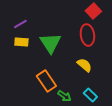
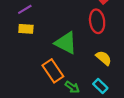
green triangle: (50, 43) -> (66, 43), moved, turned -30
yellow semicircle: (84, 65) -> (104, 58), moved

